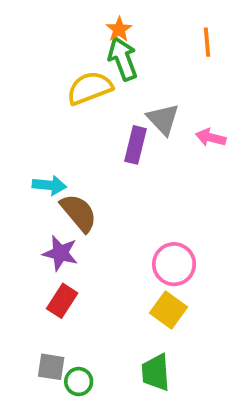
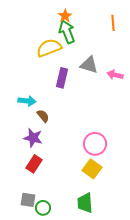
gray triangle: (163, 119) -> (89, 65), turned -30
purple rectangle: (136, 145) -> (62, 78), moved
brown semicircle: (79, 213) -> (43, 116), size x0.6

